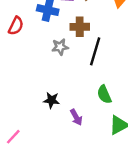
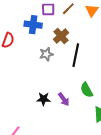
brown cross: (80, 27) -> (61, 36), turned -35
purple arrow: (76, 117) -> (64, 99), moved

